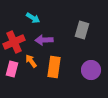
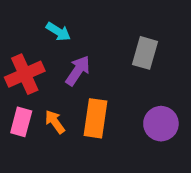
purple arrow: (44, 40) -> (78, 71), turned 126
orange arrow: (31, 61) -> (55, 122), moved

